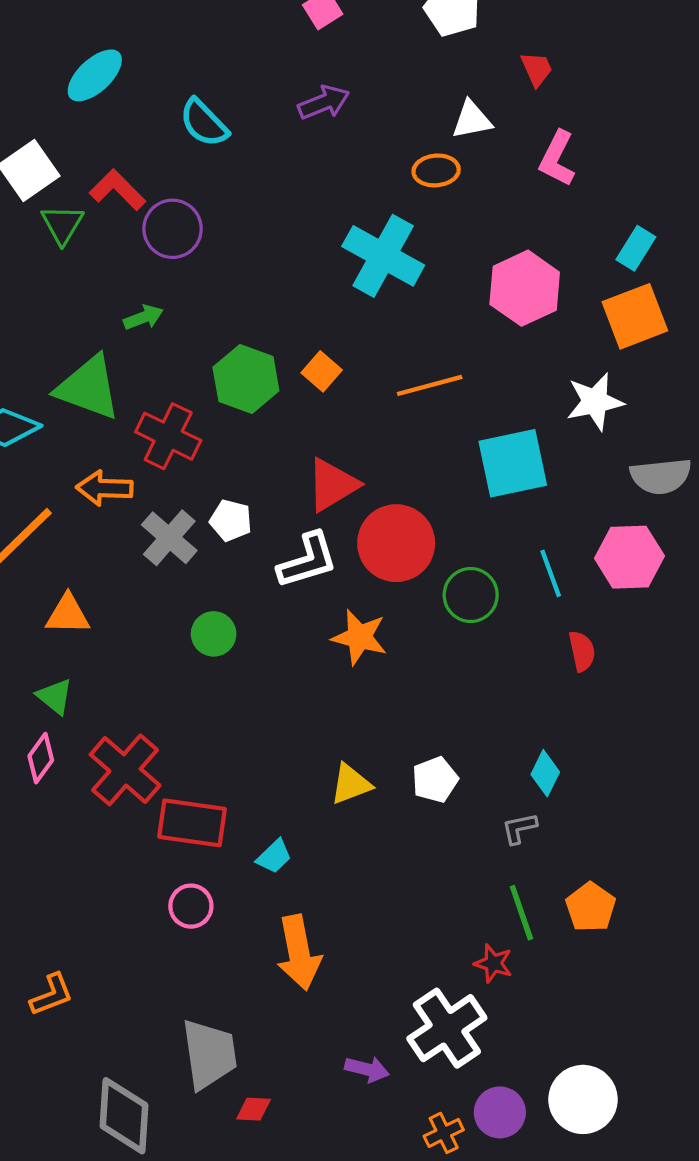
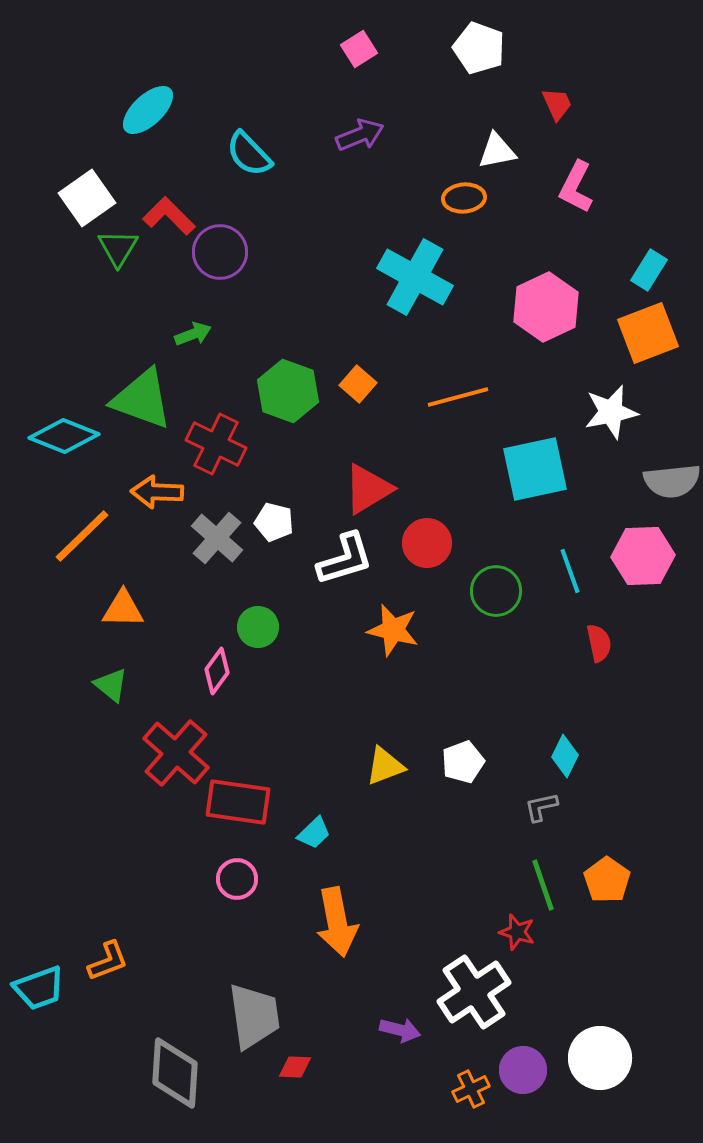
red circle: (396, 543) -> (427, 543), size x0.7
pink diamond: (41, 758) -> (217, 671), moved

